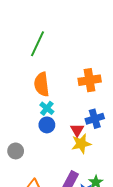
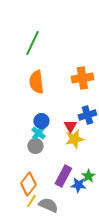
cyan cross: (47, 108) -> (38, 133), moved
gray circle: (16, 151) -> (35, 146), moved

